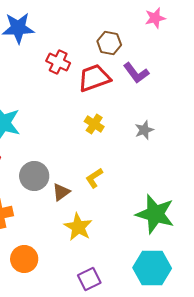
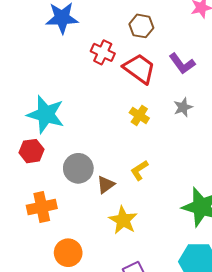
brown hexagon: (109, 43) -> (141, 26), moved
red trapezoid: (94, 78) -> (139, 69), turned 56
gray star: (144, 130) -> (183, 107), moved

